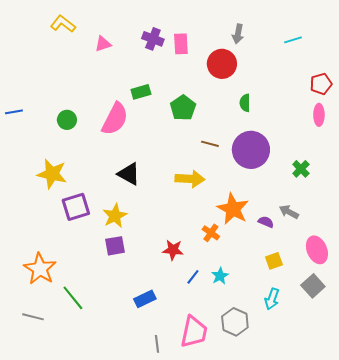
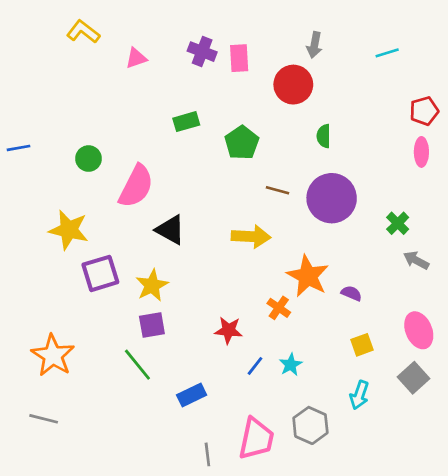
pink semicircle: (115, 119) -> (136, 186), moved
gray arrow: (289, 212) -> (416, 260), moved
green line: (73, 298) -> (137, 365), moved

